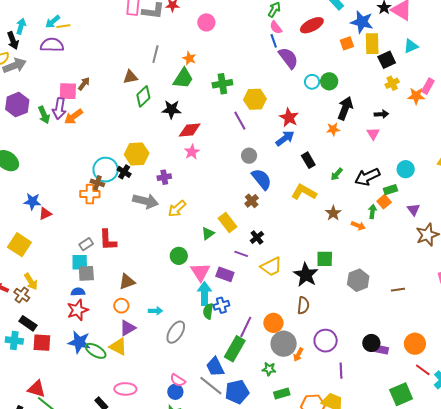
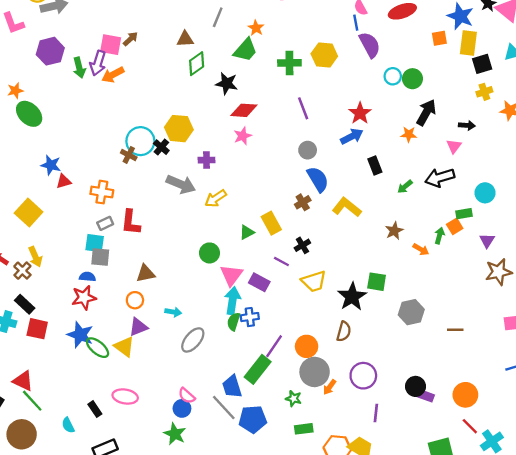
yellow hexagon: (255, 99) -> (324, 55), moved
black arrow: (367, 177) -> (440, 178), moved
yellow L-shape: (304, 192) -> (347, 207), moved
orange cross: (90, 194) -> (102, 192), moved

